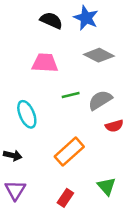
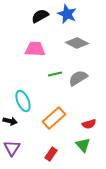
black semicircle: (51, 20) -> (40, 16), turned -54
cyan ellipse: (27, 114) -> (23, 101), moved
red semicircle: (114, 126) -> (89, 124), moved

